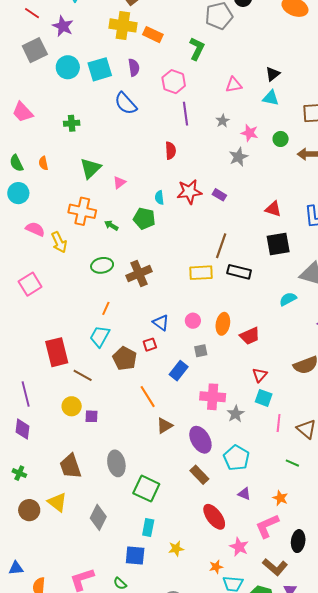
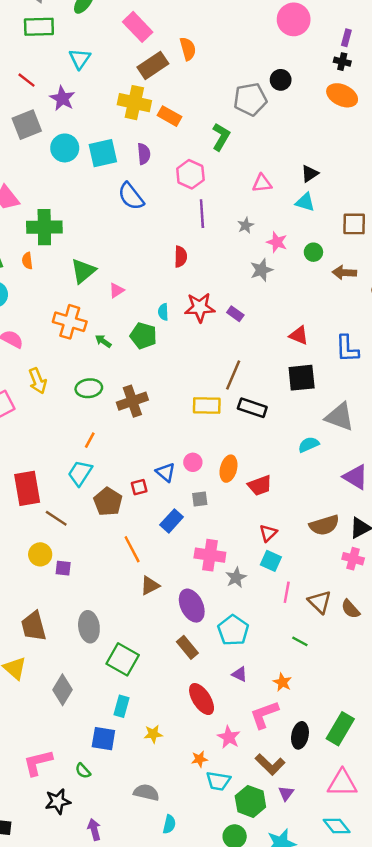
green cross: (72, 123) -> (44, 227), moved, size x1.8
yellow arrow: (59, 242) -> (38, 381), moved
blue triangle: (161, 323) -> (166, 472), moved

